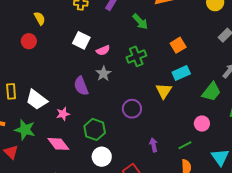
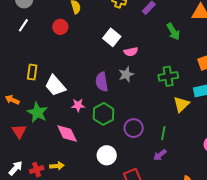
green cross: (136, 56) -> (168, 76), moved
purple circle: (132, 109) -> (134, 128), moved
green hexagon: (95, 129) -> (103, 114), moved
purple arrow: (154, 145) -> (160, 155), turned -128
green line: (185, 145) -> (163, 133), moved, turned -64

